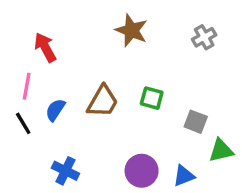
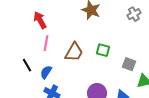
pink line: (27, 86) -> (46, 43), moved
blue semicircle: (55, 110) -> (46, 72), moved

